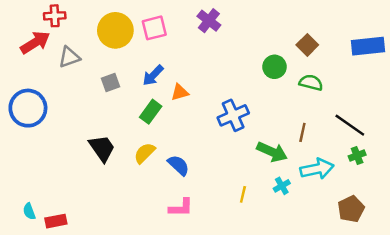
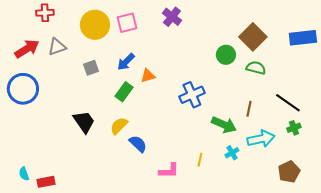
red arrow: (35, 43) -> (27, 49), moved
brown square: (307, 45) -> (253, 37), size x1.5
blue semicircle: (179, 165) -> (138, 144), moved
pink L-shape: (181, 208) -> (169, 171), moved

